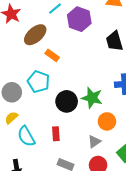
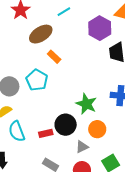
purple hexagon: (79, 19) -> (100, 28), moved
black circle: (67, 101) -> (66, 125), moved
red rectangle: (56, 134) -> (46, 133), turned 72

